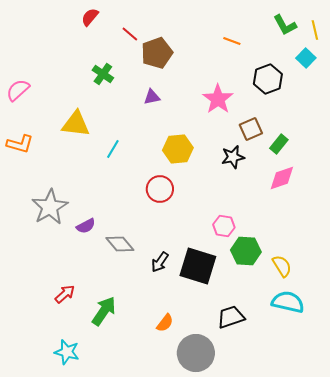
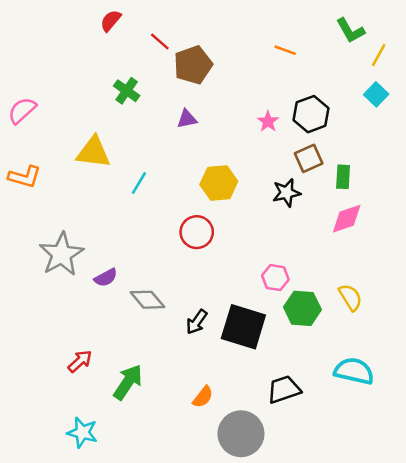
yellow line: (315, 30) -> (379, 55), moved, turned 42
cyan square: (306, 58) -> (376, 94), moved
black hexagon: (268, 79) -> (311, 114), moved
pink star: (218, 99) -> (268, 121), size x0.6
green rectangle: (279, 144) -> (343, 177), turned -36
yellow semicircle: (282, 266) -> (350, 297), moved

